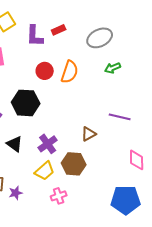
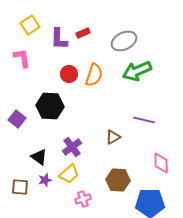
green arrow: (113, 68) -> (137, 71), size x1.8
black triangle: (15, 144) -> (39, 157), moved
brown hexagon: (74, 164) -> (118, 180), moved
purple star: (16, 193) -> (45, 180), moved

